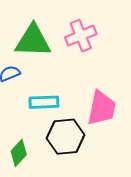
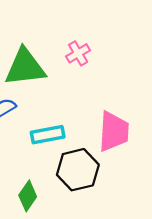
pink cross: (81, 36) -> (78, 53), size x0.7

